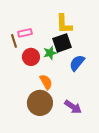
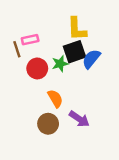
blue semicircle: (77, 63) -> (91, 59), moved
brown circle: (40, 103) -> (48, 124), size x0.7
purple arrow: (73, 107) -> (79, 119), moved

